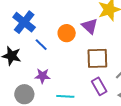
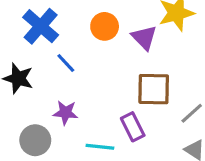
orange circle: (67, 33) -> (105, 26), moved
purple rectangle: (99, 86) -> (133, 127), moved

